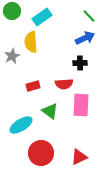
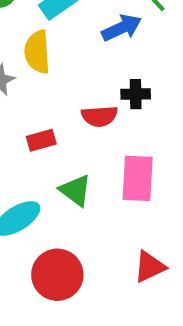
blue arrow: (85, 38) -> (122, 28), moved
red semicircle: (64, 84) -> (100, 116), moved
red triangle: (79, 157) -> (150, 267), moved

